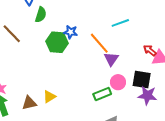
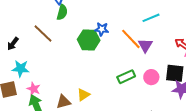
green semicircle: (41, 15) -> (62, 12), moved
purple triangle: (111, 59) -> (145, 45), moved
green rectangle: (102, 94) -> (126, 77), moved

